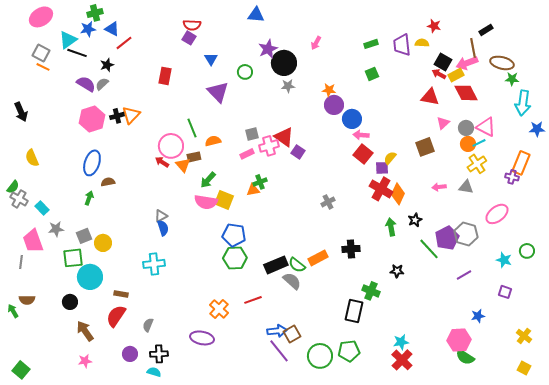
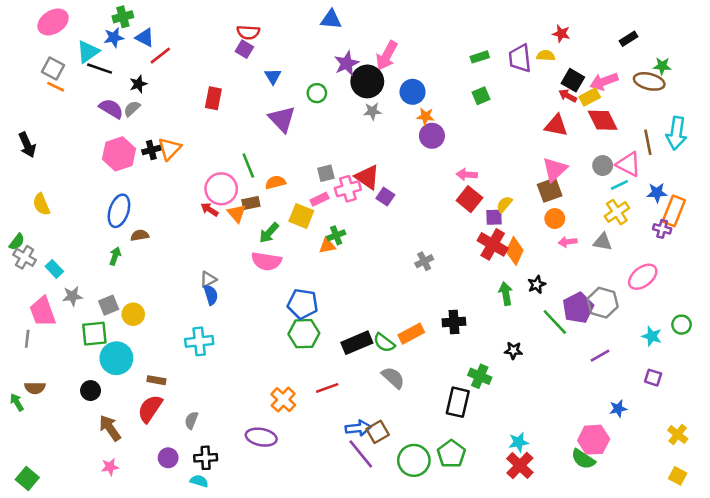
pink arrow: (316, 43) -> (387, 56), moved, size x1.6
brown line: (473, 48) -> (648, 142), moved
green star: (512, 79) -> (662, 66), moved
blue circle: (352, 119) -> (413, 92), moved
pink triangle: (443, 123) -> (555, 169), moved, size x1.5
blue star: (537, 129) -> (657, 193), moved
orange circle: (468, 144) -> (555, 219), moved
yellow square: (224, 200) -> (301, 216), moved
gray semicircle: (292, 281) -> (393, 378), moved
green pentagon: (349, 351) -> (451, 454), turned -30
green semicircle: (465, 357) -> (583, 459), moved

